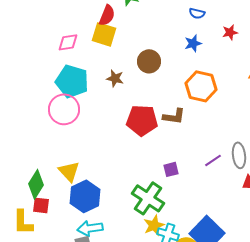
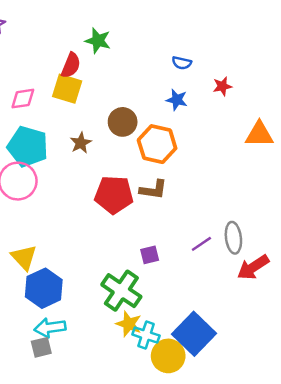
blue star: (193, 43) -> (177, 100), turned 30
brown star: (115, 78) -> (81, 143), turned 30
orange hexagon: (201, 86) -> (157, 144), moved
yellow star: (154, 225) -> (129, 324), turned -30

